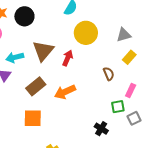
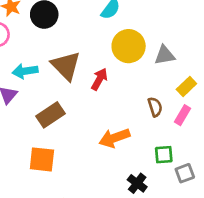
gray triangle: (124, 35) -> (165, 55), moved
brown triangle: (43, 51) -> (66, 66), turned -30
pink rectangle: (131, 90) -> (183, 115), moved
orange arrow: (65, 92) -> (114, 138), moved

